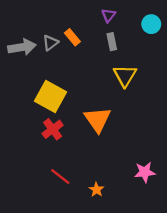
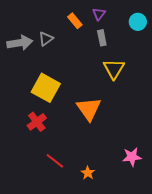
orange rectangle: (72, 37) -> (75, 21), moved
red cross: (53, 129) -> (37, 122), moved

